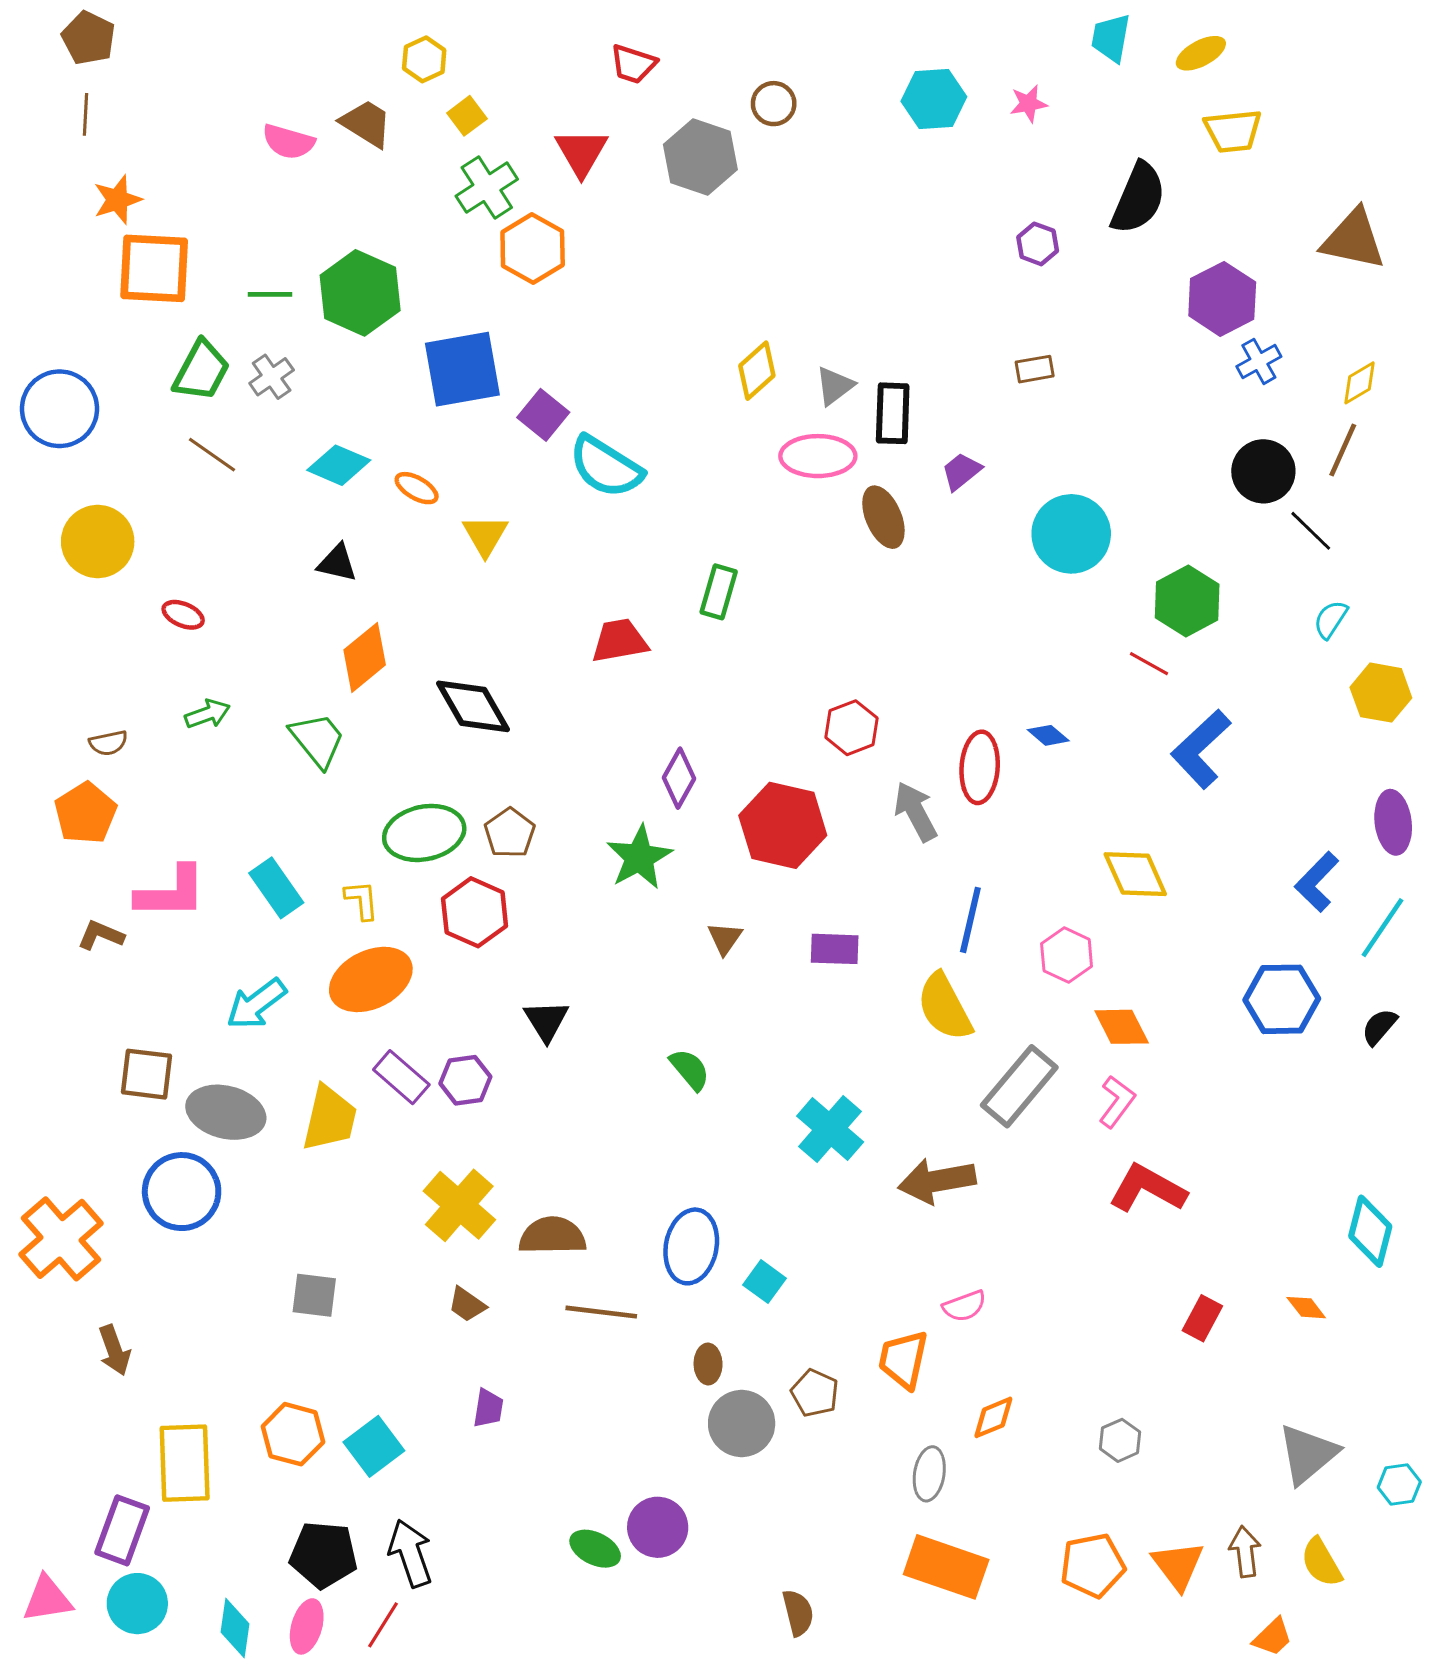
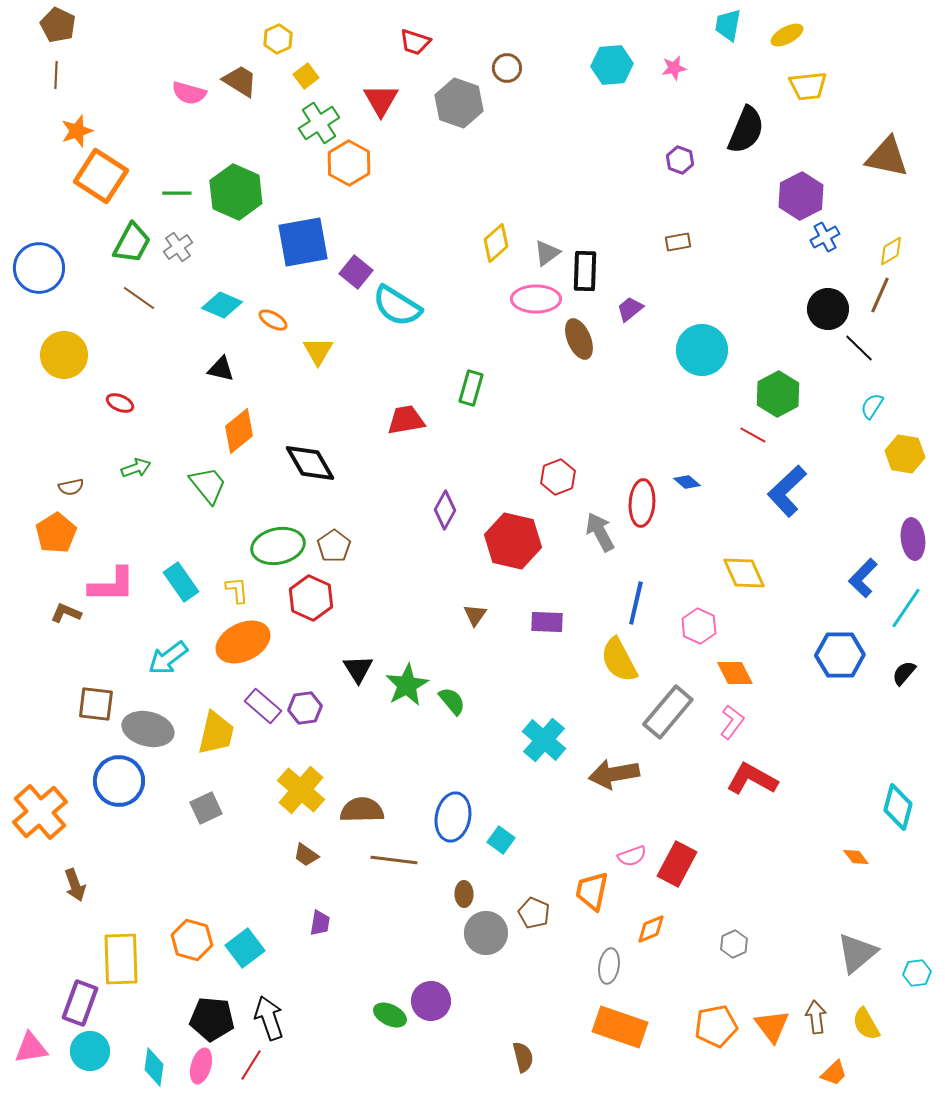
orange square: (154, 268) -> (101, 176), turned 30
green star: (639, 857) -> (407, 685), moved
gray square: (314, 1295) -> (206, 808), moved, turned -32
red rectangle: (1202, 1318) -> (677, 864), moved, size x1.5

